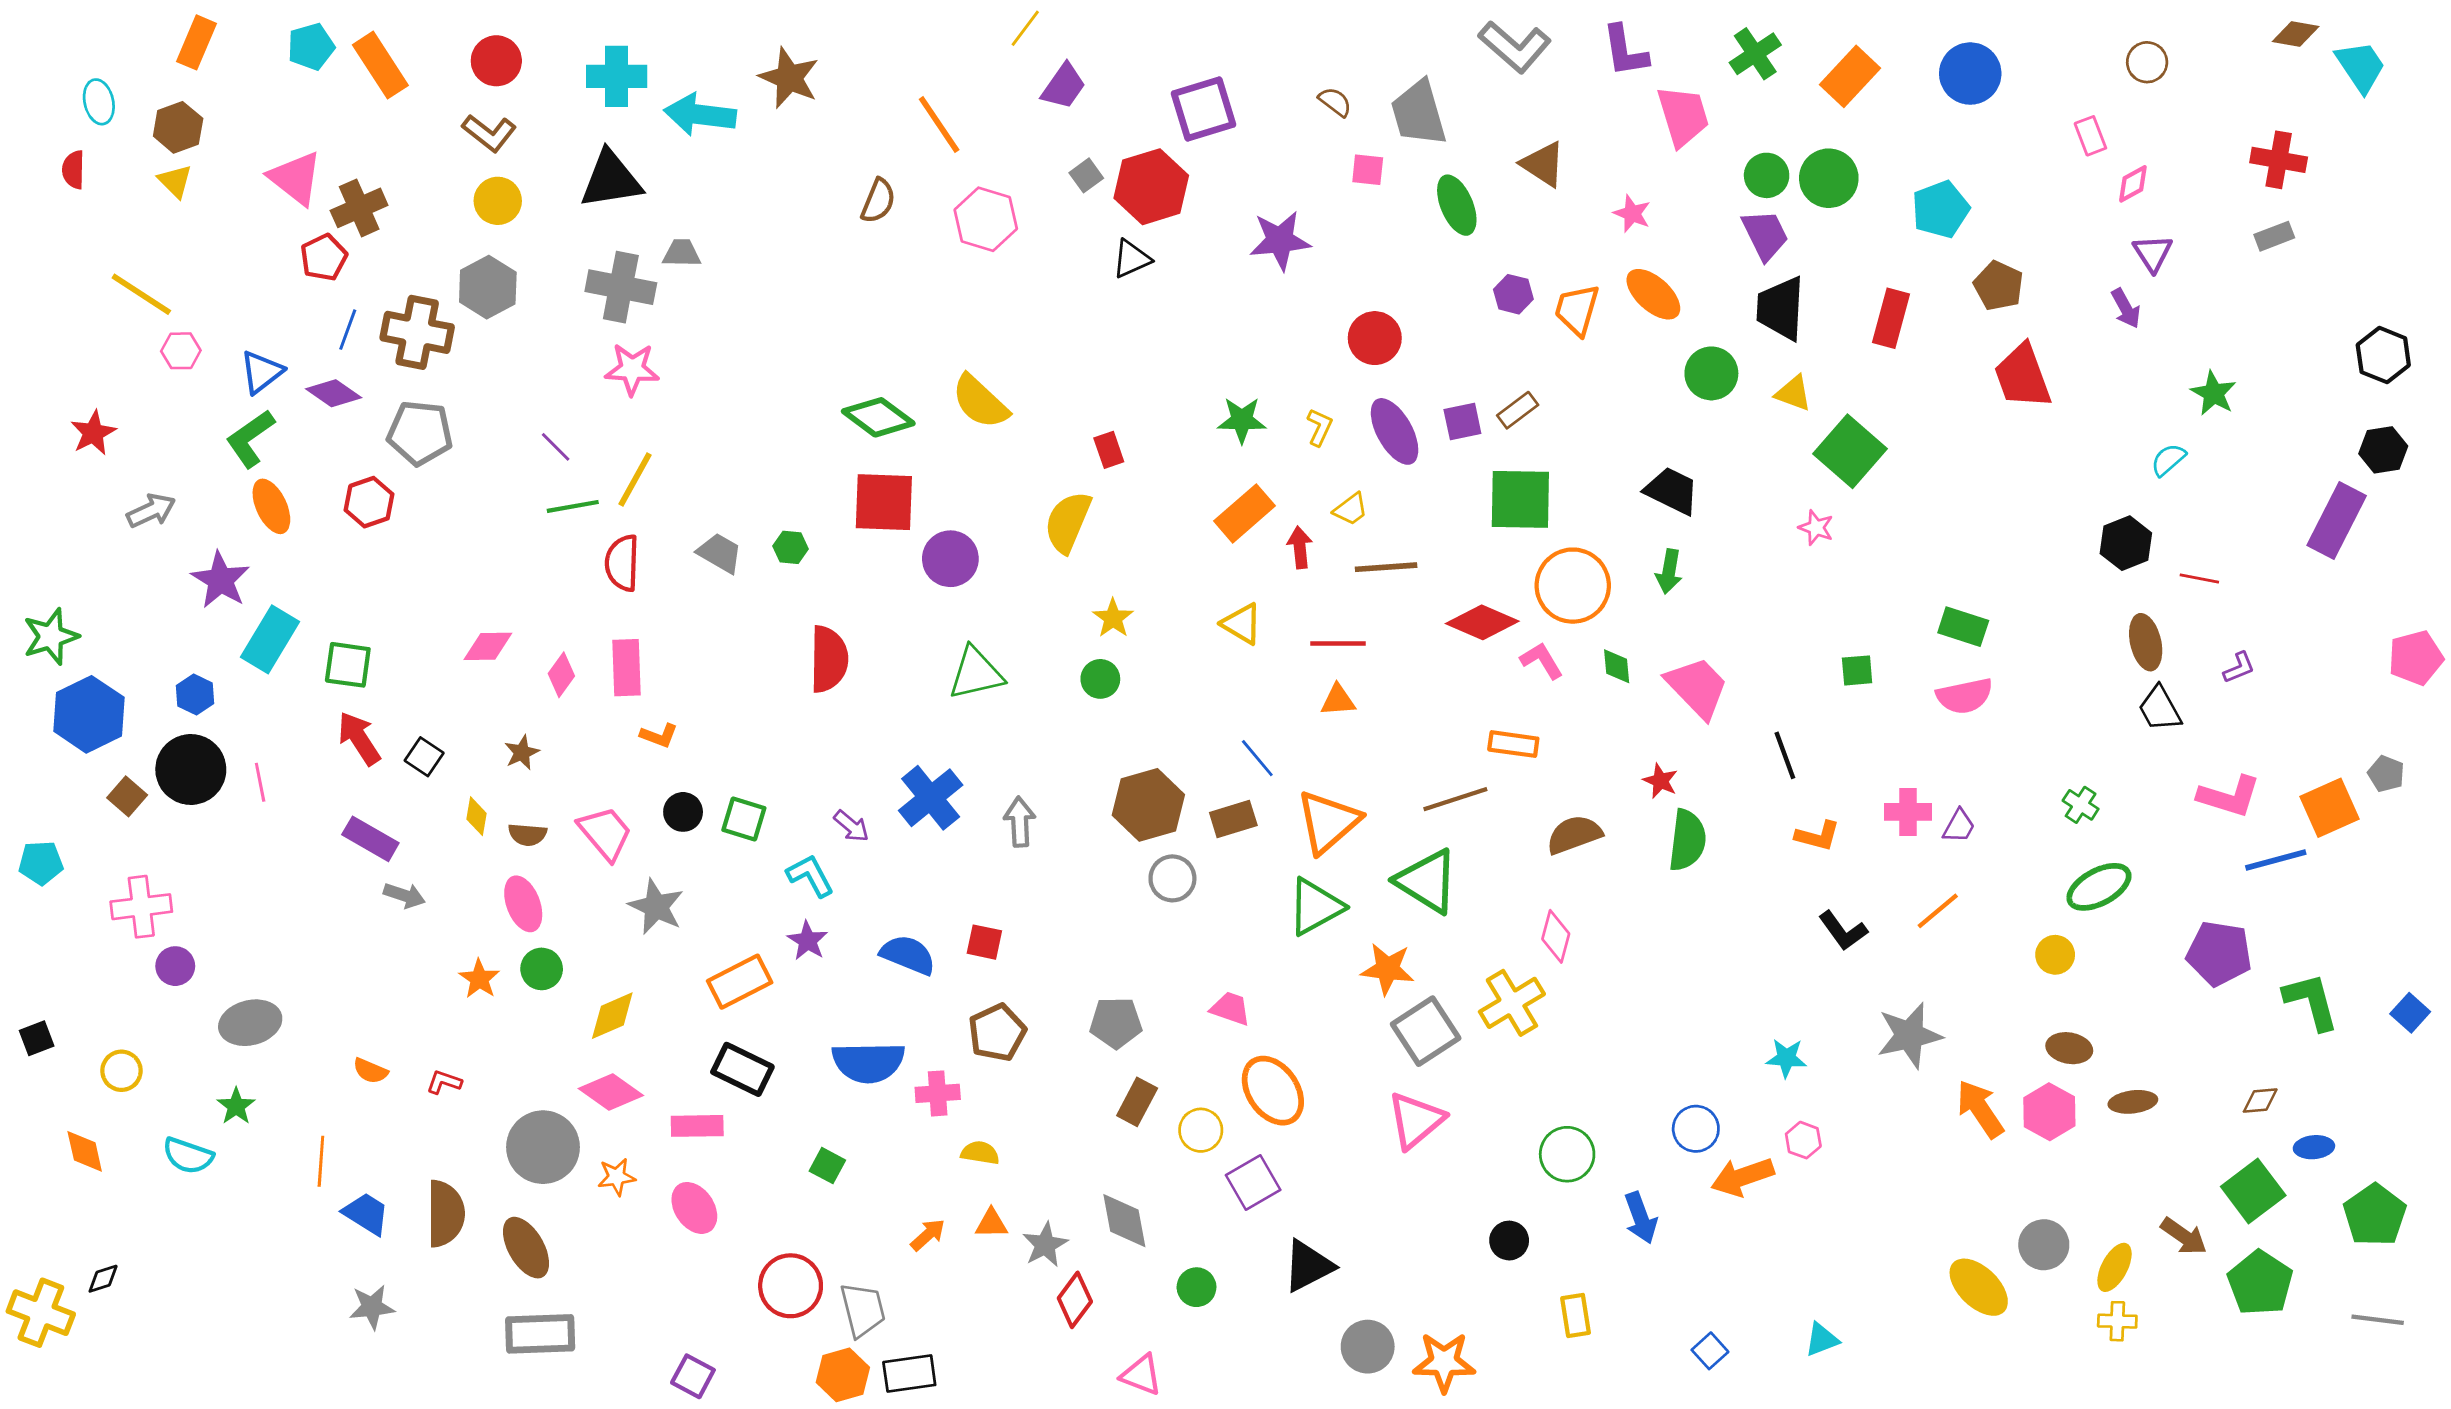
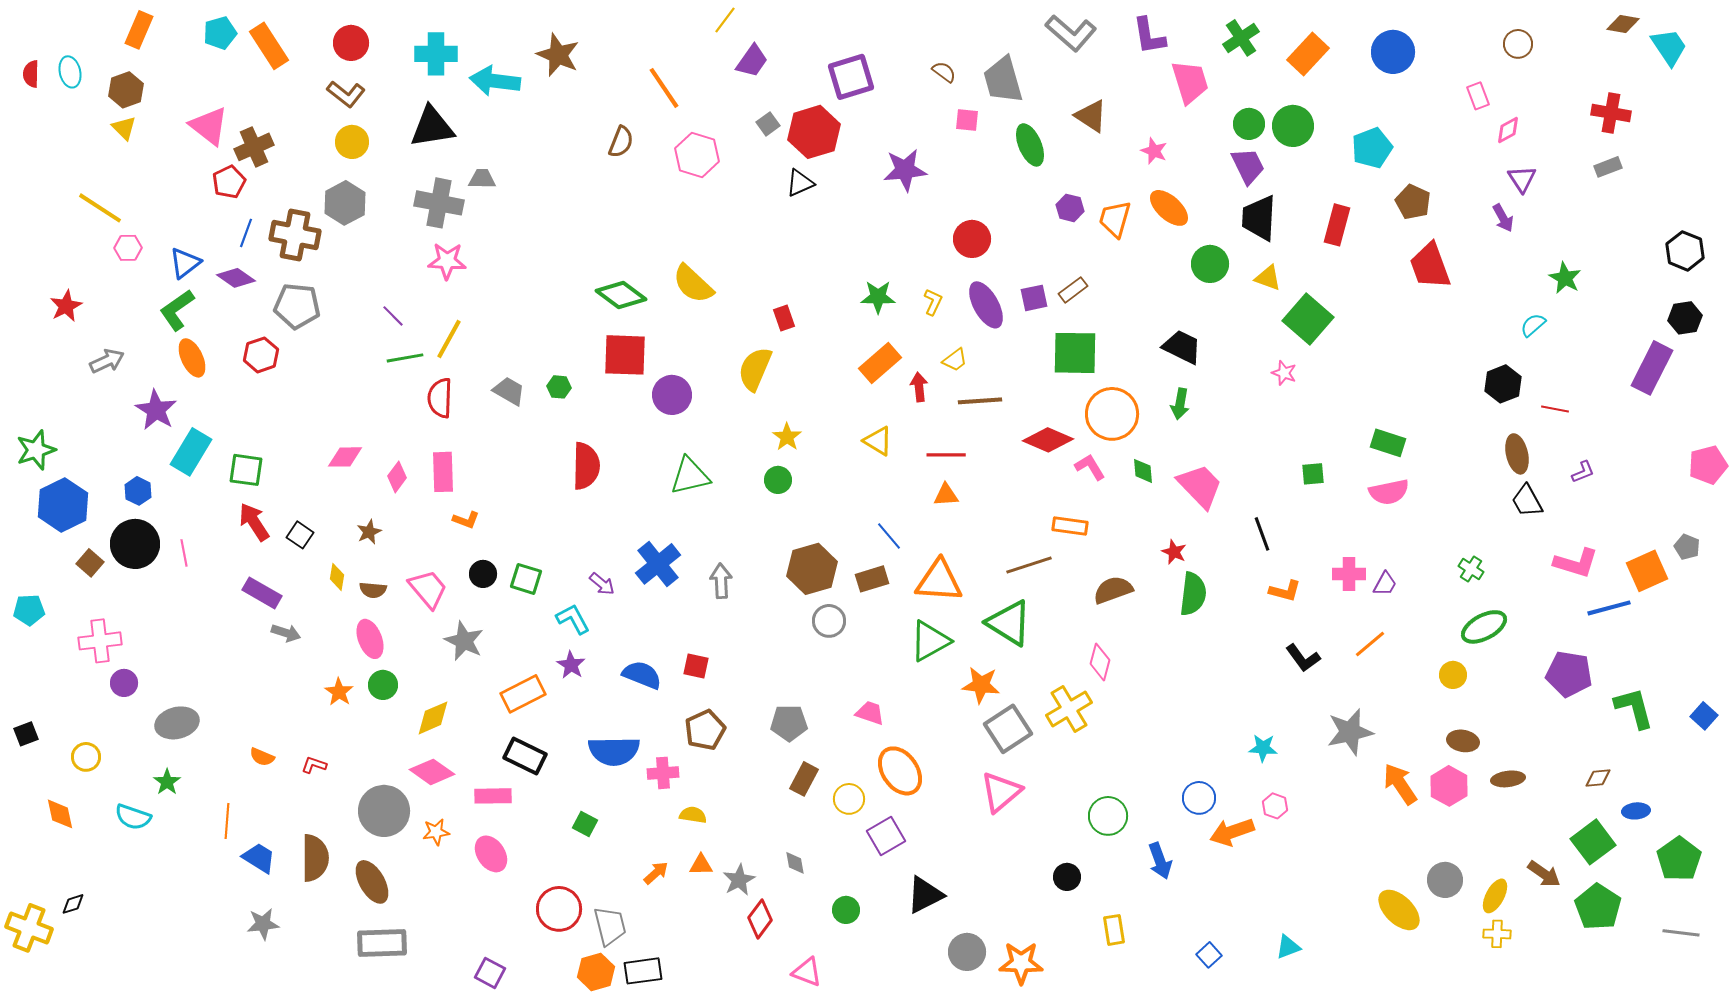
red semicircle: (73, 170) -> (31, 74), moved
orange triangle: (1328, 822) -> (939, 581), turned 45
gray diamond: (1124, 1221) -> (795, 863), size x0.6

